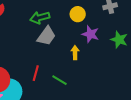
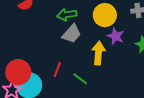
yellow circle: (78, 14) -> (105, 15), size x1.5
yellow arrow: (75, 53) -> (98, 53), size x1.6

